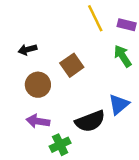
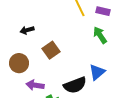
brown square: (72, 65) -> (51, 50), moved
brown circle: (38, 85) -> (19, 63), moved

